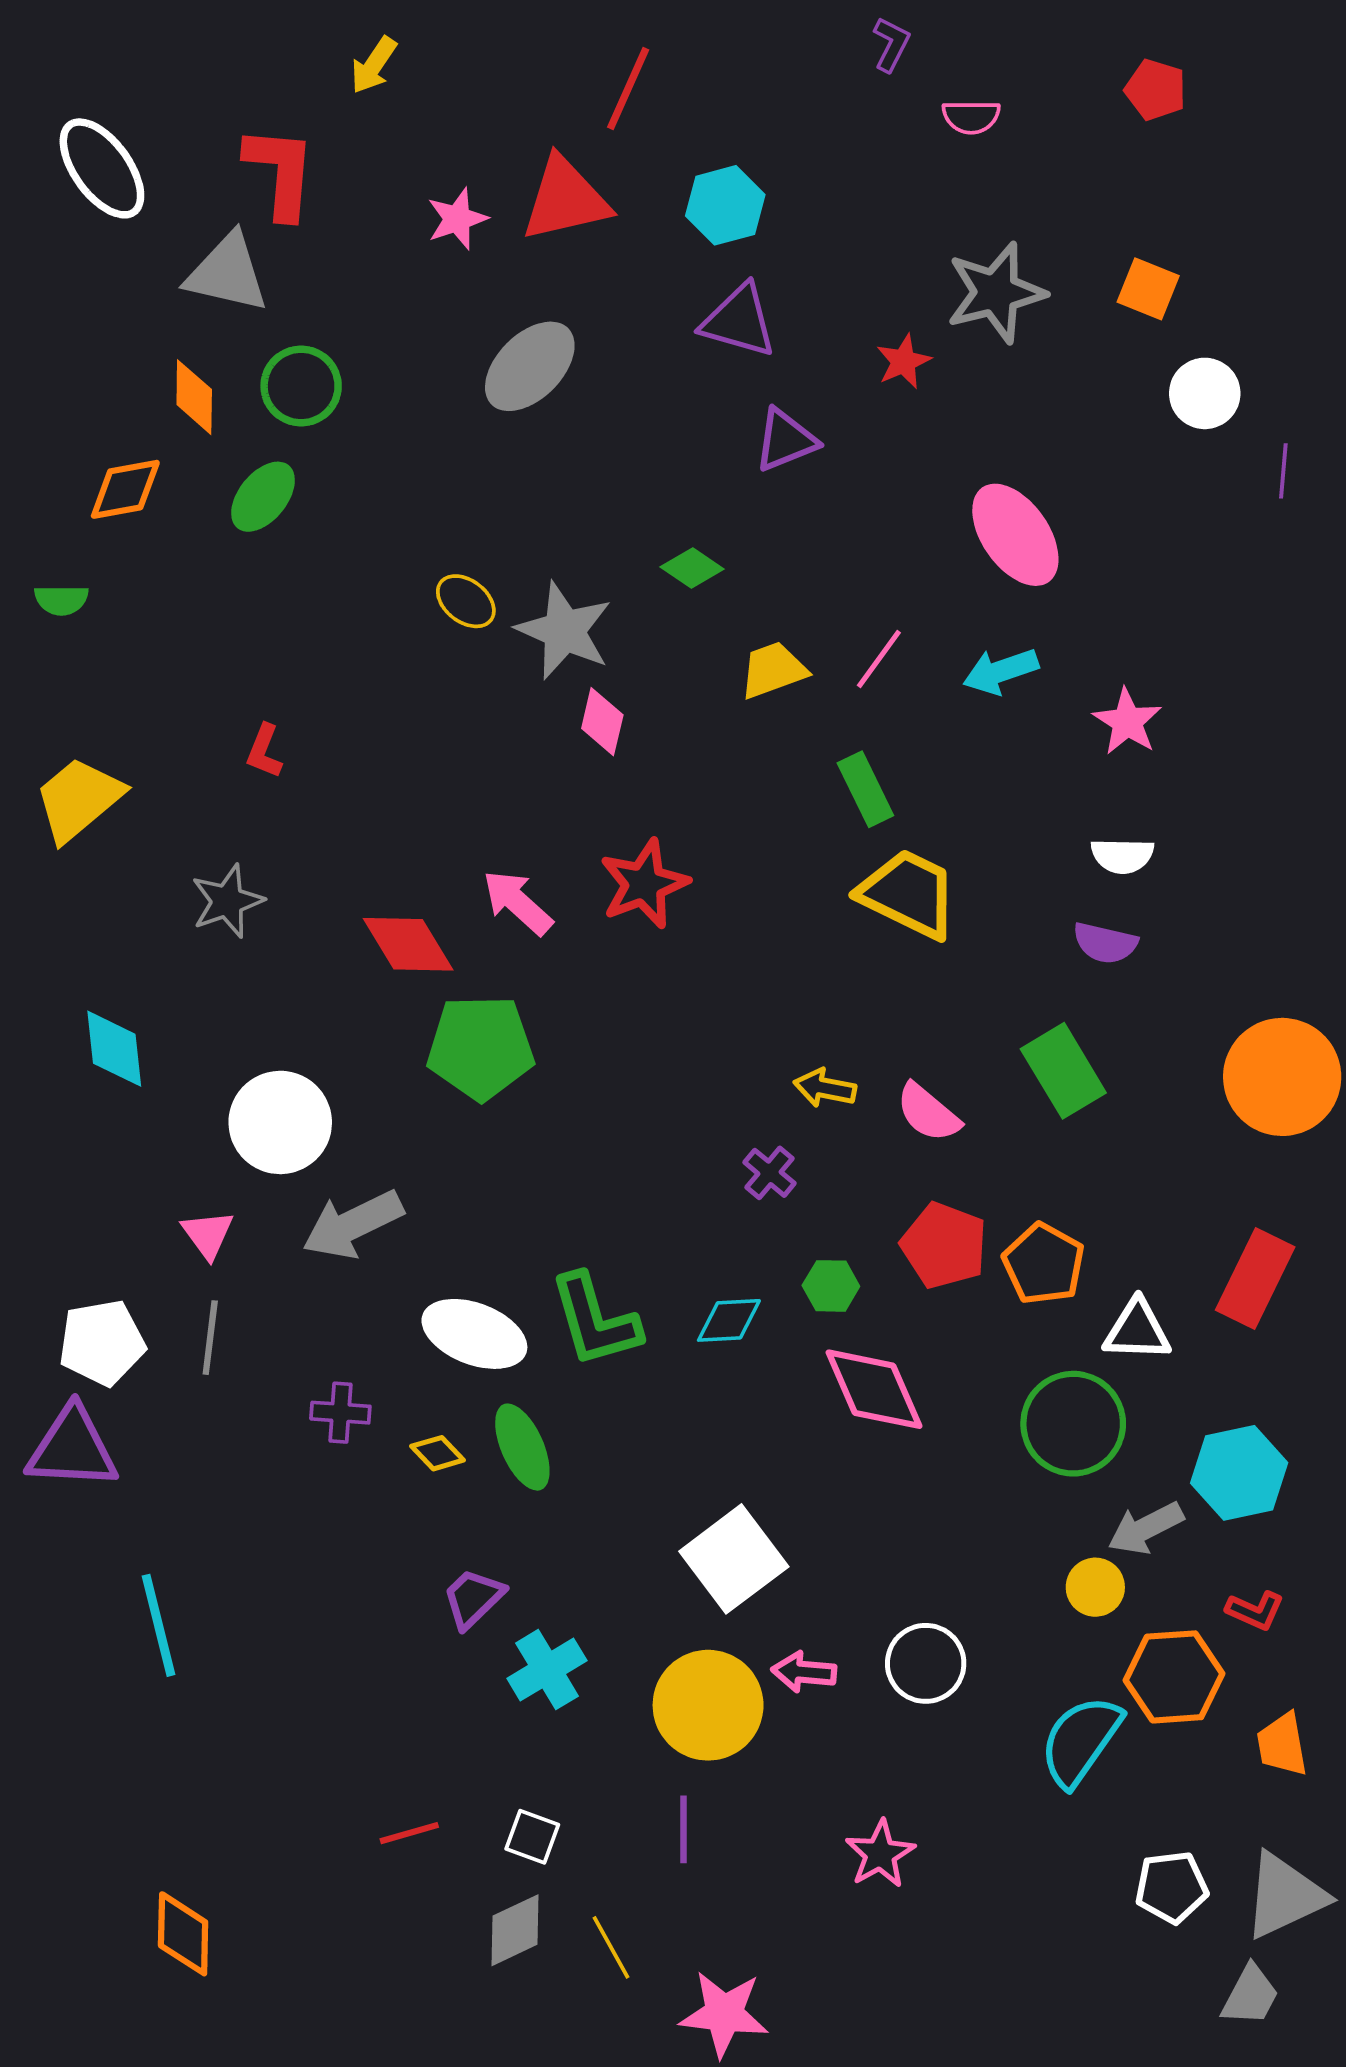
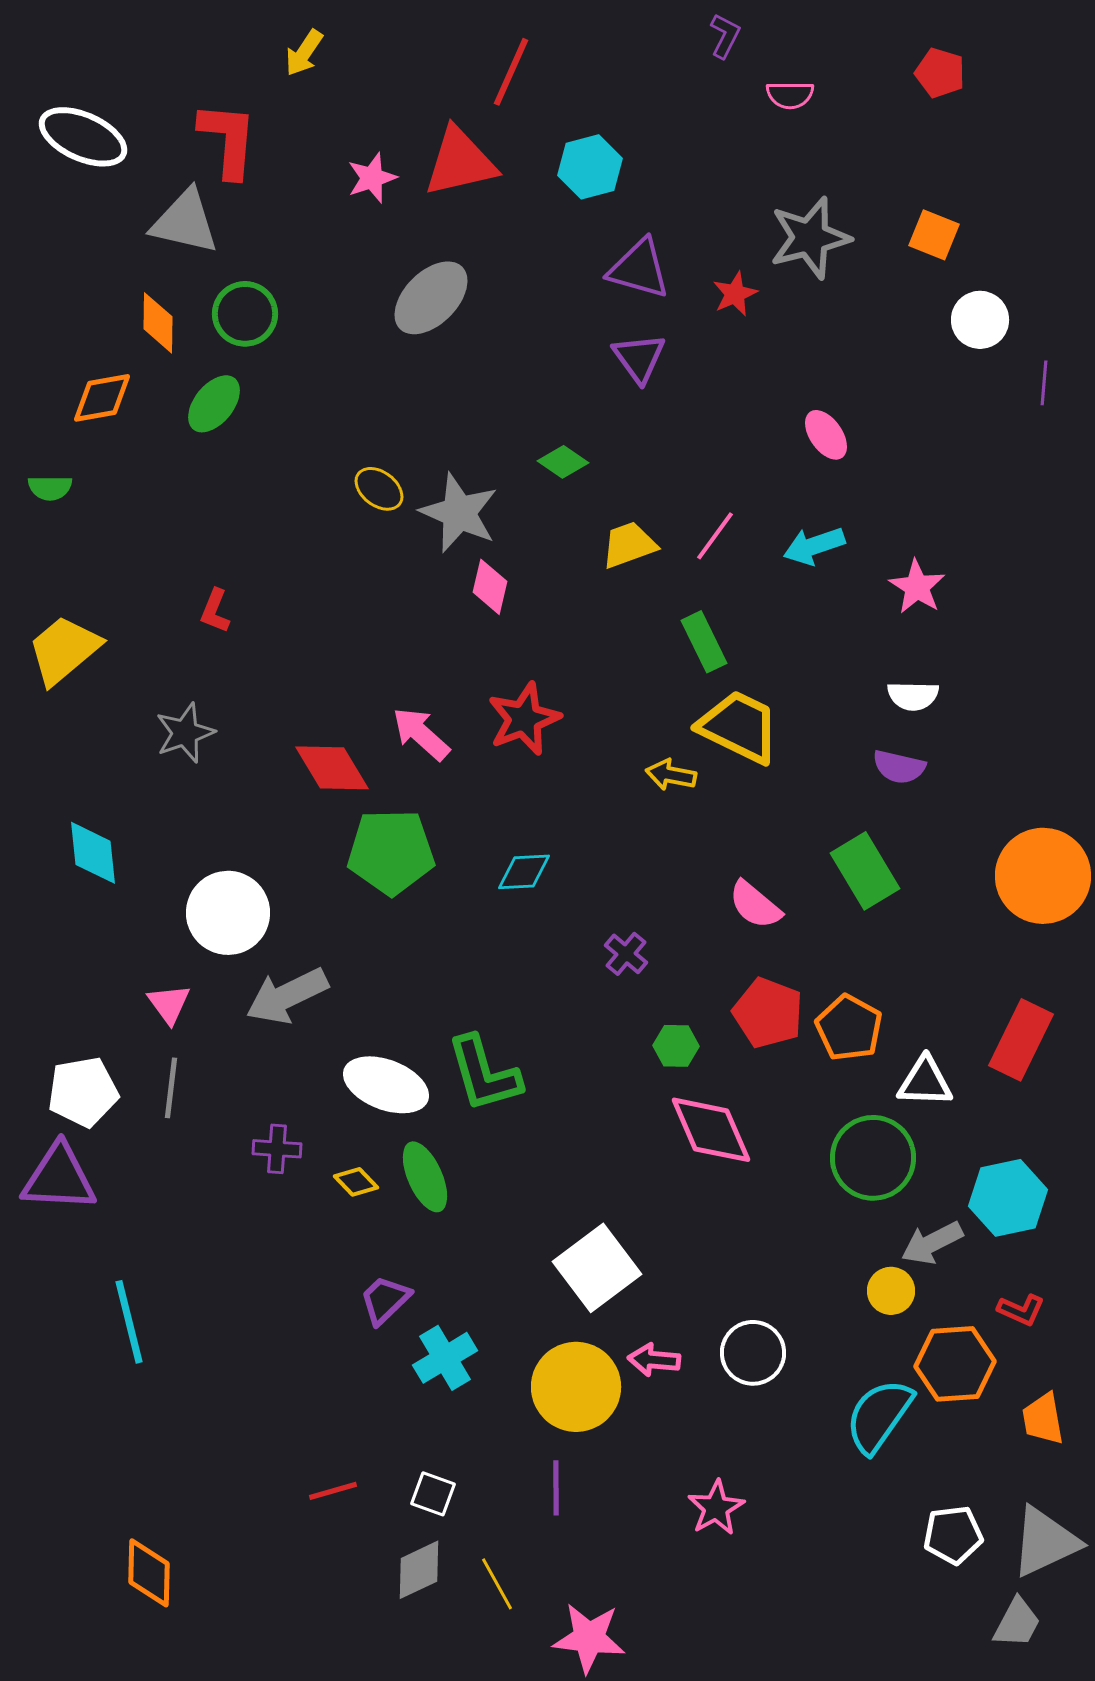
white ellipse: (102, 168) -> (83, 137), turned -30
purple triangle: (739, 321) -> (639, 269), moved
purple triangle: (785, 440) -> (639, 358), turned -44
pink ellipse: (1015, 535) -> (826, 435), size x0.6
yellow arrow: (825, 1088) -> (671, 775), moved
cyan diamond: (729, 1320) -> (524, 872), moved

